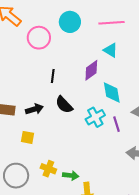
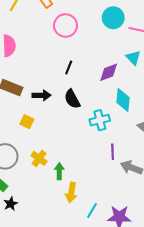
cyan circle: (70, 22) -> (113, 18), moved
purple line: (117, 124) -> (113, 152), moved
green arrow: (71, 175) -> (59, 171), turned -112

